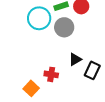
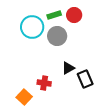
black rectangle: (92, 70) -> (85, 79), turned -48

